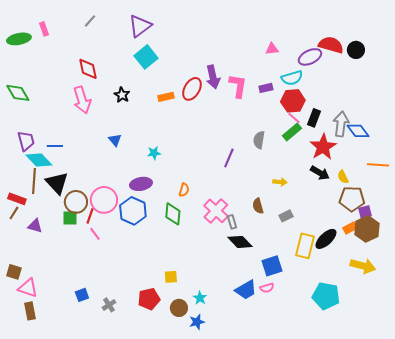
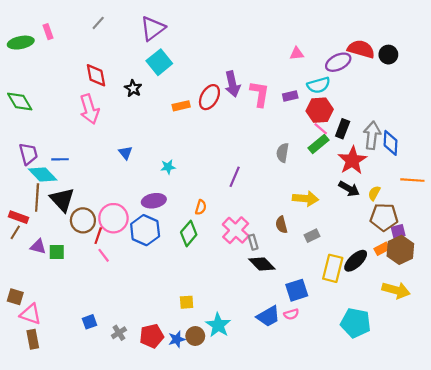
black star: (122, 95) -> (133, 88), moved
blue diamond: (358, 131) -> (391, 143), turned 40
purple line: (229, 158) -> (235, 177), moved
yellow semicircle: (343, 177) -> (374, 193), turned 56
yellow arrow: (280, 182) -> (305, 199), size x1.6
green diamond: (173, 214) -> (189, 233), turned 35
green square: (70, 218) -> (57, 252), moved
cyan star: (200, 298) -> (218, 325), size x1.6
red pentagon: (149, 299) -> (152, 336), moved
blue star: (197, 322) -> (177, 339), moved

